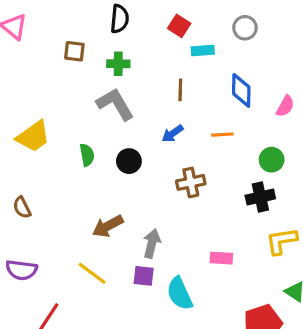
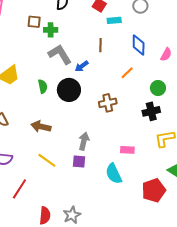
green cross: (118, 64) -> (51, 30), moved
blue arrow: (173, 134) -> (82, 66), moved
orange line: (222, 135) -> (127, 73), turned -40
black circle: (129, 161) -> (69, 90), size x1.5
brown arrow: (108, 226) -> (41, 127), moved, turned 42
cyan semicircle: (180, 294) -> (114, 174), moved

